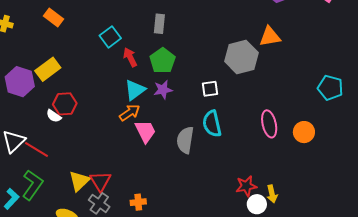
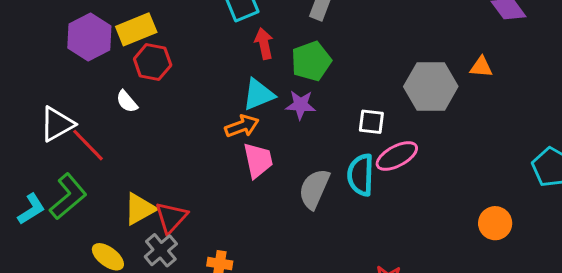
orange triangle: (270, 37) -> (481, 67), size x0.7
red hexagon: (65, 104) -> (153, 62), moved
pink ellipse: (269, 124) -> (397, 156), moved, turned 60

